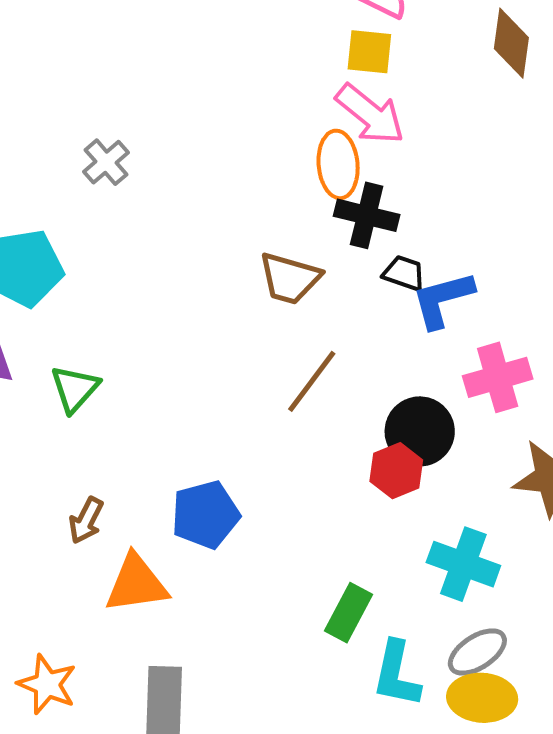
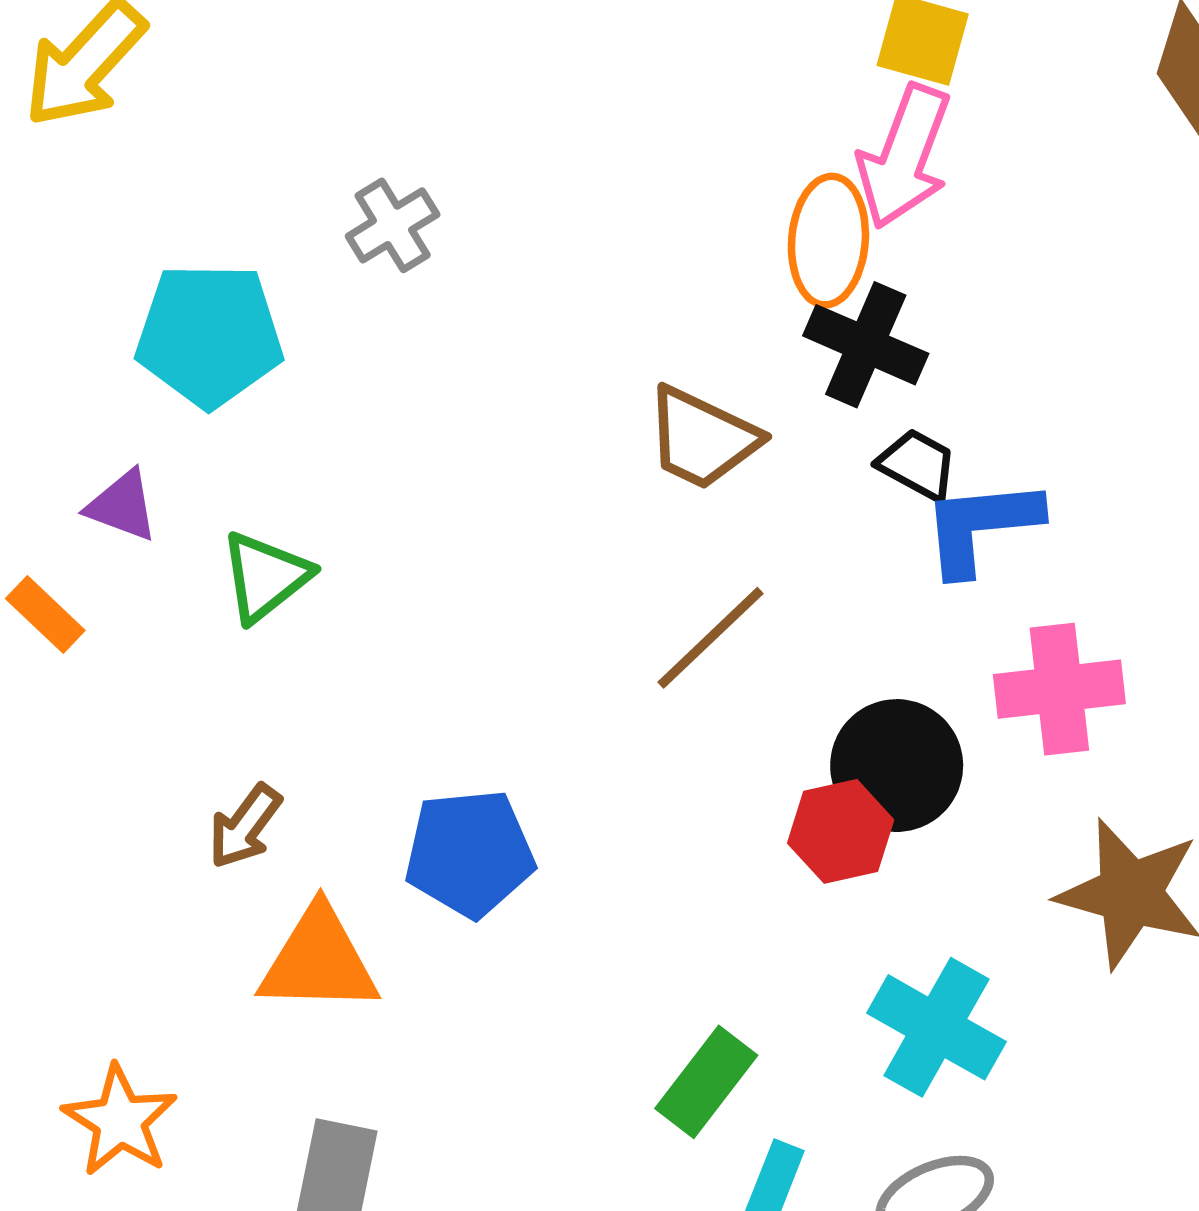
pink arrow: (370, 114) -> (904, 157), turned 62
gray cross: (106, 162) -> (393, 225), moved

